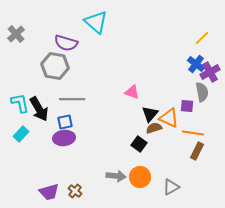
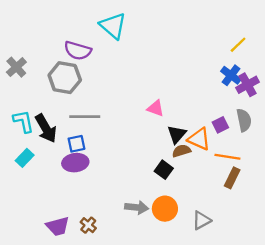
gray cross: (16, 34) -> (16, 67), moved
gray semicircle: (202, 92) -> (244, 120), moved
purple square: (187, 106) -> (220, 125), turned -32

